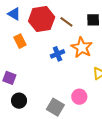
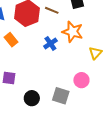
black circle: (19, 101) -> (32, 98), moved

